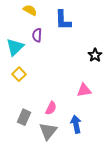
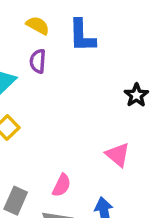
yellow semicircle: (30, 10) -> (38, 26), moved
pink triangle: (84, 90) -> (118, 155), turned 49

